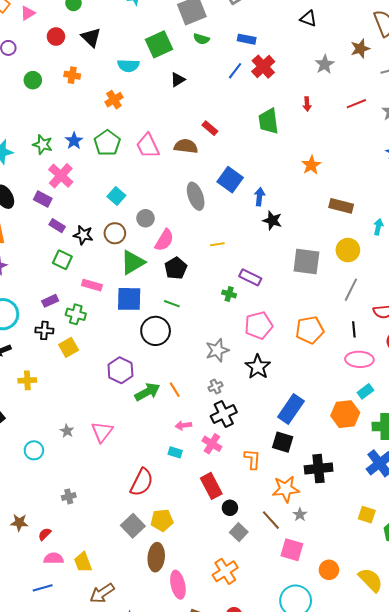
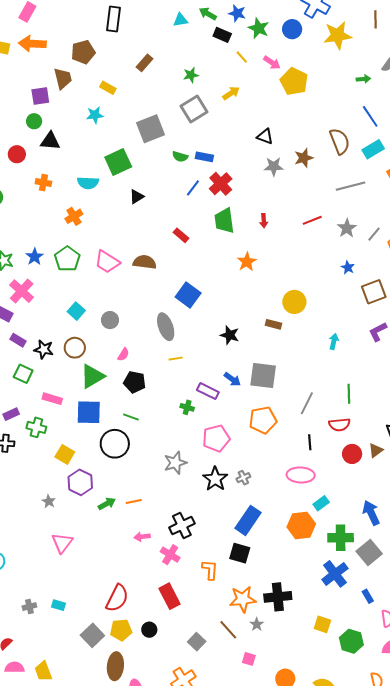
black triangle: (91, 37) -> (50, 141), moved, turned -40
green semicircle: (201, 39) -> (180, 157), moved
brown star: (360, 49) -> (304, 158), moved
gray star: (325, 64) -> (274, 167), moved, turned 30
orange cross: (72, 75) -> (43, 183), moved
green trapezoid: (269, 121) -> (224, 221), moved
red rectangle: (210, 128) -> (181, 235), moved
pink trapezoid: (148, 146) -> (107, 262), turned -32
orange star: (311, 165) -> (247, 262), moved
gray ellipse: (196, 196) -> (166, 327), moved
blue arrow: (259, 197) -> (232, 379), moved, turned 120
brown rectangle: (341, 206) -> (274, 324), moved, size x0.7
gray circle: (146, 218) -> (110, 320), moved
pink semicircle: (164, 240) -> (123, 354), size x0.6
yellow circle: (348, 250) -> (294, 302), moved
black pentagon: (176, 268) -> (135, 382), turned -30
orange pentagon: (310, 330) -> (263, 420), moved
yellow square: (69, 347) -> (65, 454), moved, turned -30
pink ellipse: (359, 359) -> (301, 475), moved
gray cross: (215, 387) -> (243, 478), moved
orange line: (175, 390) -> (134, 502), turned -70
green arrow: (147, 392) -> (107, 504), size x0.7
gray star: (67, 431) -> (49, 501), moved
cyan rectangle: (175, 452) -> (59, 605), moved
black cross: (319, 469) -> (278, 597), moved
red semicircle: (142, 482) -> (117, 598), moved
black circle: (230, 508) -> (149, 630), moved
pink square: (292, 550) -> (249, 659), size x0.6

